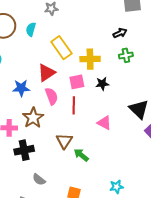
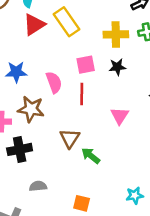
yellow cross: (90, 59) -> (116, 34), moved
red triangle: (46, 73) -> (34, 25), moved
brown star: (33, 118) -> (31, 109), turned -30
pink triangle: (104, 123) -> (120, 116), turned 35
gray semicircle: (39, 180) -> (38, 186), turned 136

